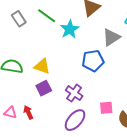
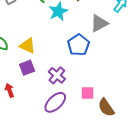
blue pentagon: (93, 61) -> (79, 45), turned -30

